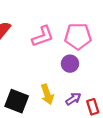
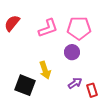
yellow arrow: (47, 94) -> (45, 70), moved

